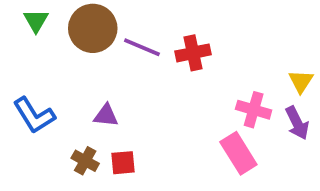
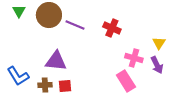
red cross: (193, 53) -> (112, 28), moved, turned 36
blue L-shape: (34, 115) -> (18, 76), moved
purple triangle: (106, 115) -> (56, 61), size x1.6
brown cross: (85, 161) -> (45, 85), turned -32

